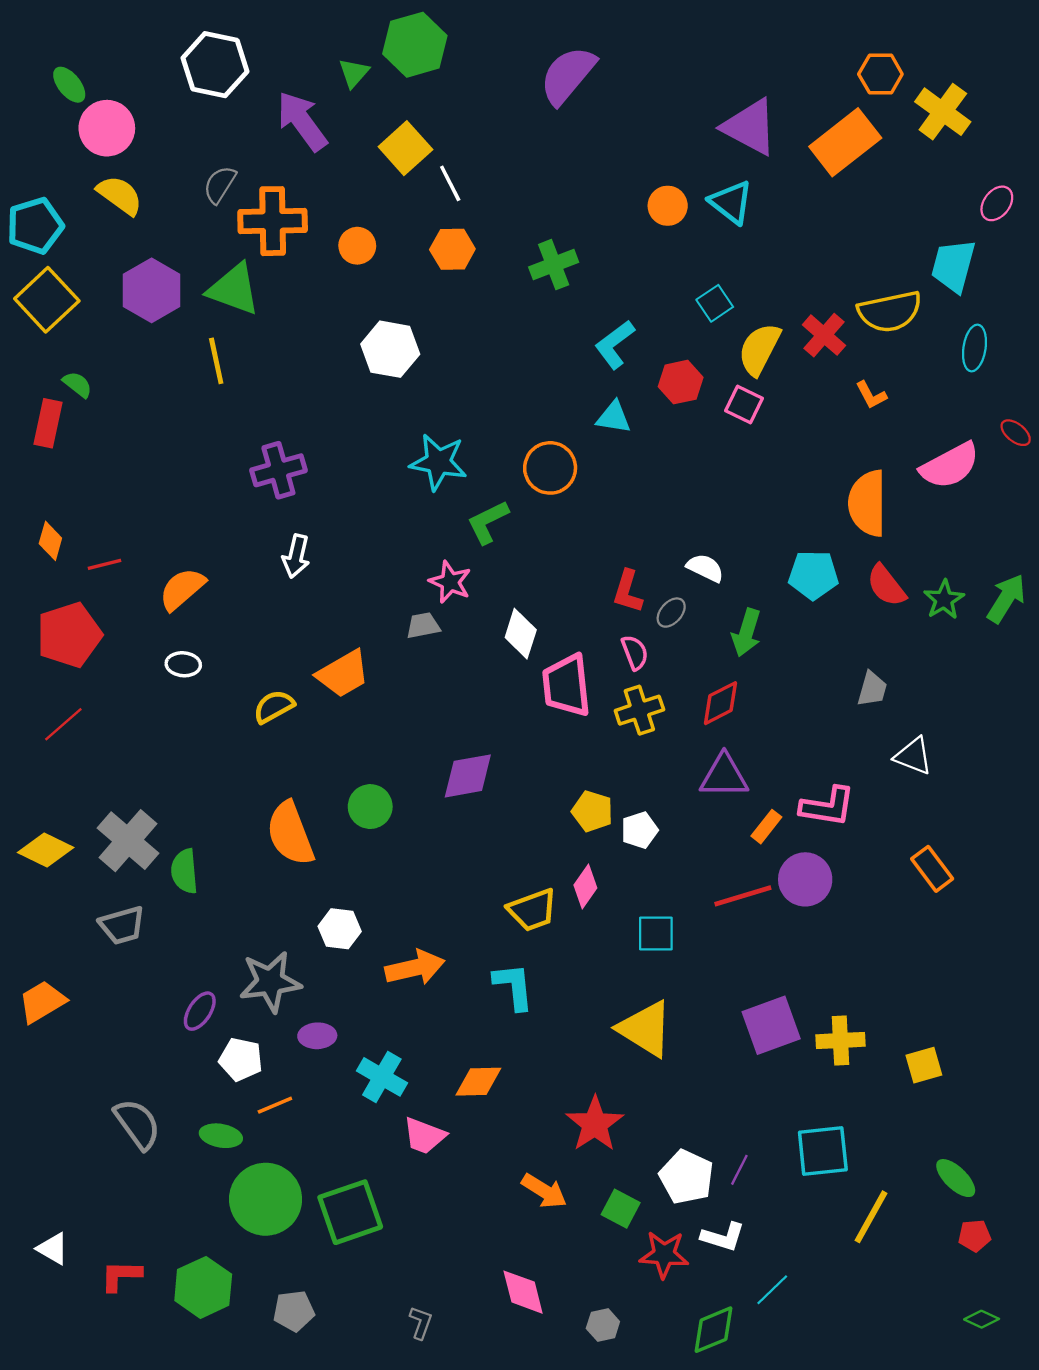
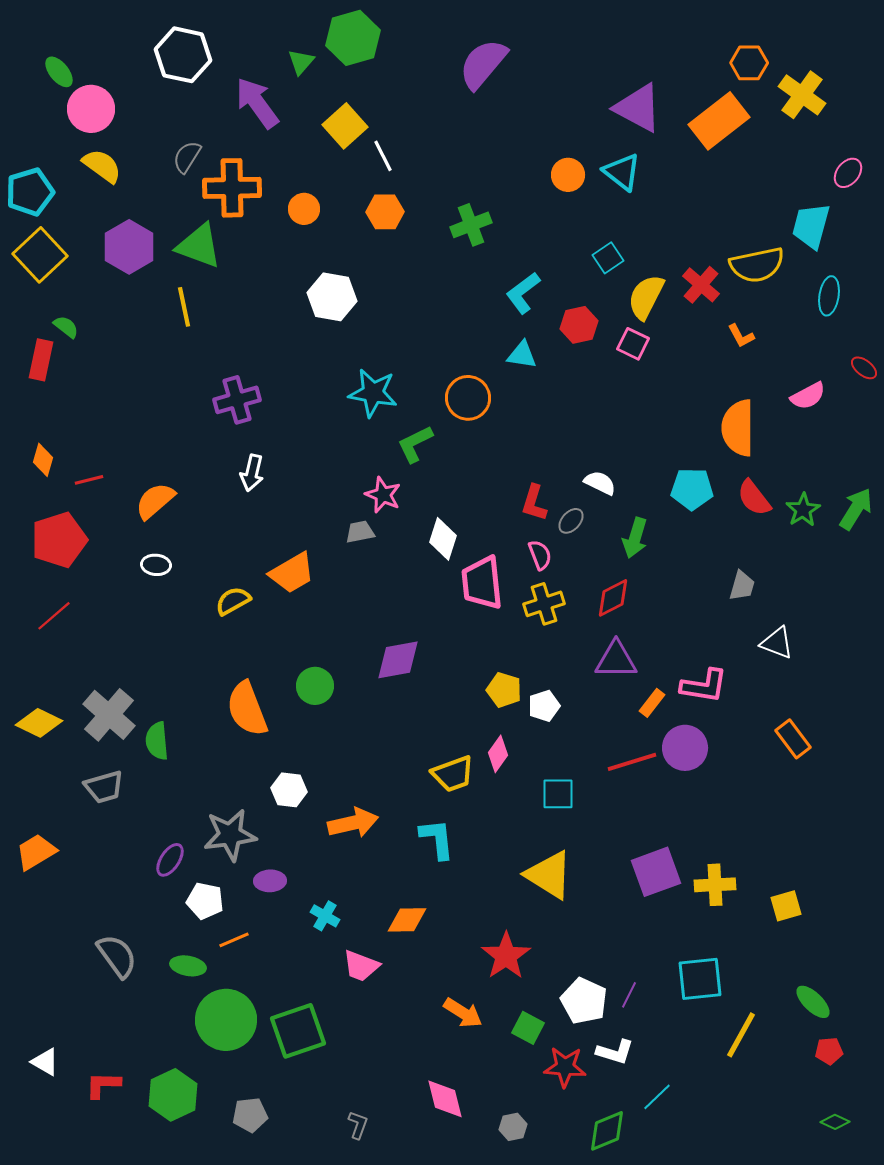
pink semicircle: (950, 466) -> (808, 396), size x0.7
cyan cross: (382, 1077) -> (325, 916), size x0.7

